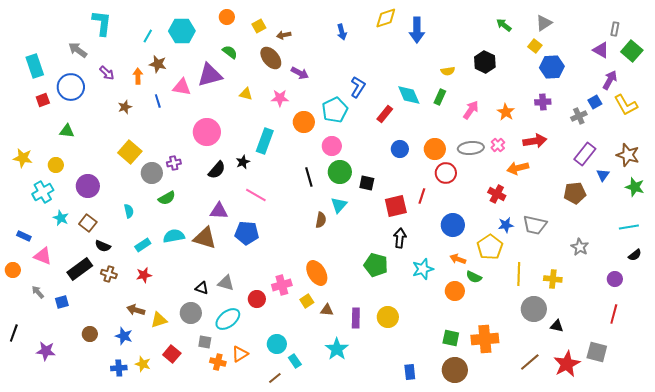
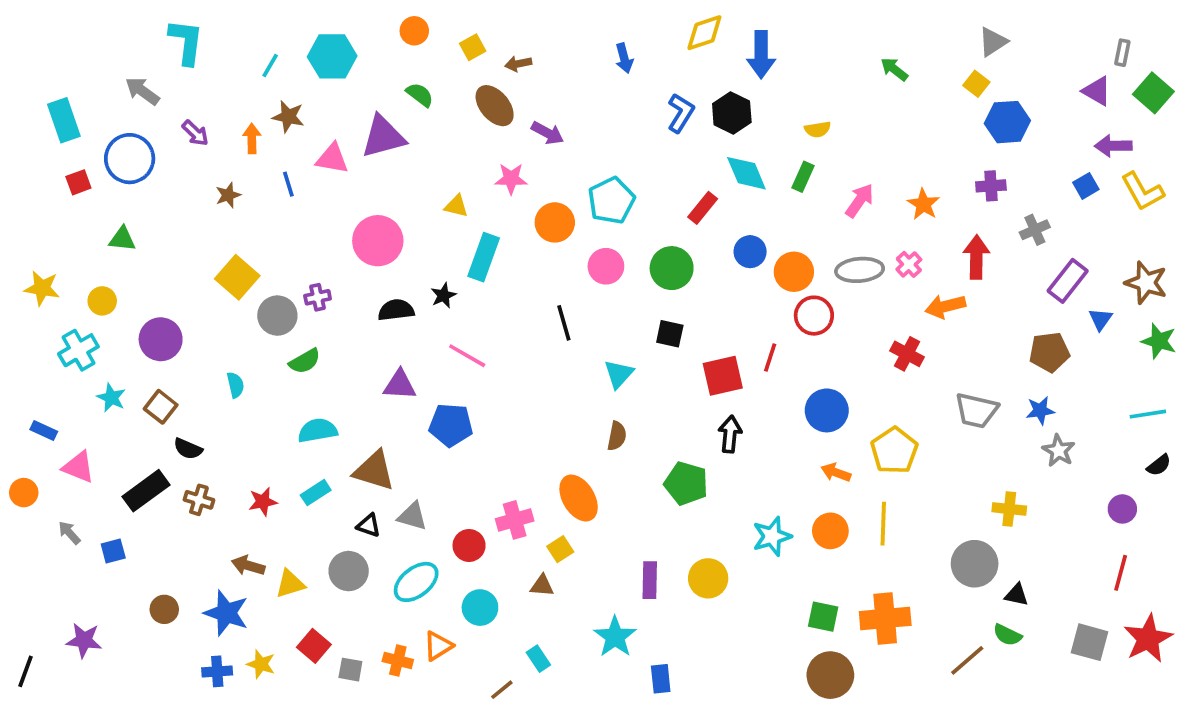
green arrow: (504, 25) -> (894, 69), moved
black hexagon: (485, 62) -> (732, 113), moved
purple arrow: (610, 80) -> (1113, 146), turned -120
blue L-shape: (358, 87) -> (681, 113), moved
yellow triangle: (246, 94) -> (456, 206), moved
gray cross: (579, 116) -> (1035, 230), moved
red arrow: (535, 141) -> (976, 257), turned -80
blue circle: (400, 149) -> (750, 252), moved
black semicircle: (217, 170) -> (396, 310), turned -138
green circle: (340, 172) -> (672, 268), moved
brown semicircle: (321, 220) -> (617, 436), moved
blue star: (506, 225) -> (1040, 410), moved
brown triangle: (205, 238) -> (374, 471), moved
cyan rectangle: (143, 245) -> (316, 493), moved
cyan star: (423, 269) -> (772, 536), moved
yellow line: (519, 274) -> (883, 524), moved
green semicircle: (474, 277) -> (1007, 635), moved
brown triangle: (327, 310) -> (542, 586), moved
black line: (14, 333) -> (26, 671), moved
blue star: (124, 336) -> (226, 613), size x1.4
gray square: (205, 342) -> (350, 670), moved
cyan circle: (277, 344) -> (480, 608), moved
red star: (567, 364) -> (1148, 639), moved
blue rectangle: (410, 372) -> (661, 679), moved

